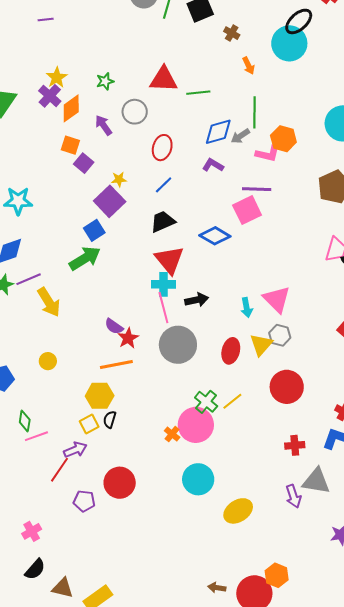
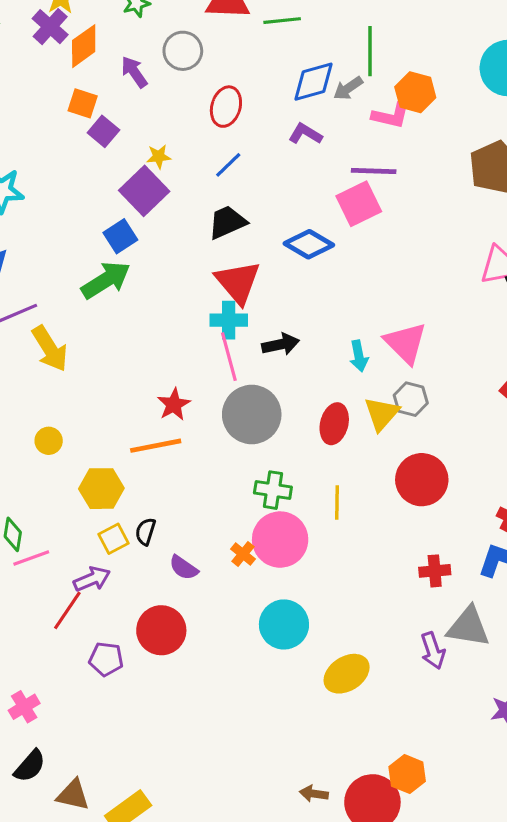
purple semicircle: (114, 326) -> (184, 568), moved
yellow hexagon: (100, 396) -> (101, 489), moved
yellow line: (232, 401) -> (337, 503), turned -50
green cross: (206, 402) -> (273, 490), moved, turned -30

